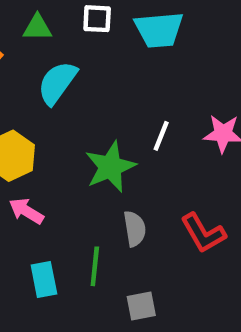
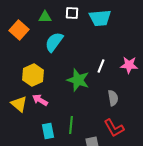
green star: (110, 167) -> (78, 80), turned -30
gray semicircle: (135, 229) -> (113, 98), moved
red L-shape: (203, 233) -> (114, 128), moved

